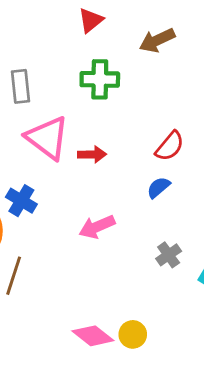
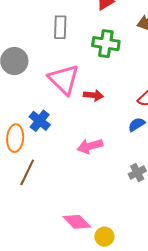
gray rectangle: (21, 86) -> (60, 27), moved
yellow circle: (133, 334) -> (104, 237), moved

